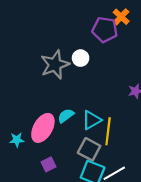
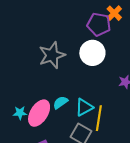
white circle: (81, 58) -> (92, 53), moved, size x1.6
cyan star: (17, 140) -> (20, 113), moved

